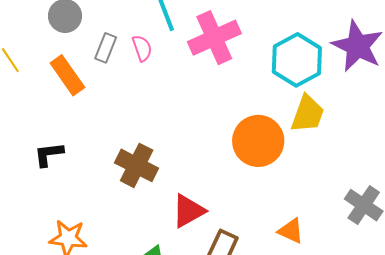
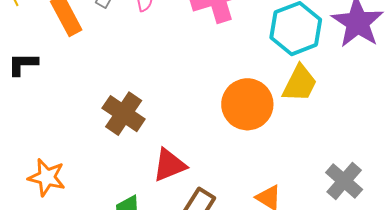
black L-shape: (49, 154) -> (23, 64), moved

